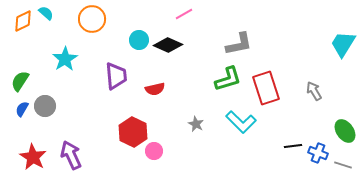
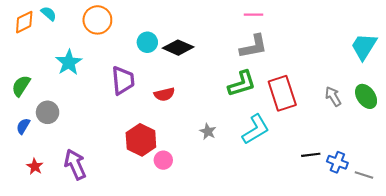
pink line: (184, 14) -> (254, 15), moved, turned 30
blue semicircle: (22, 109) -> (23, 126), moved
cyan L-shape: (241, 122) -> (256, 129), turned -76
green ellipse: (345, 131) -> (366, 96), moved
red star: (33, 157) -> (35, 166), size x0.6

